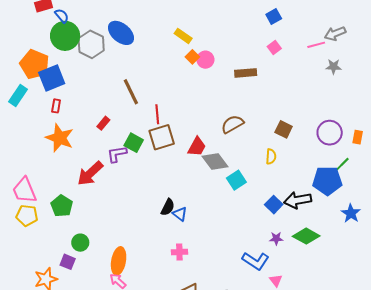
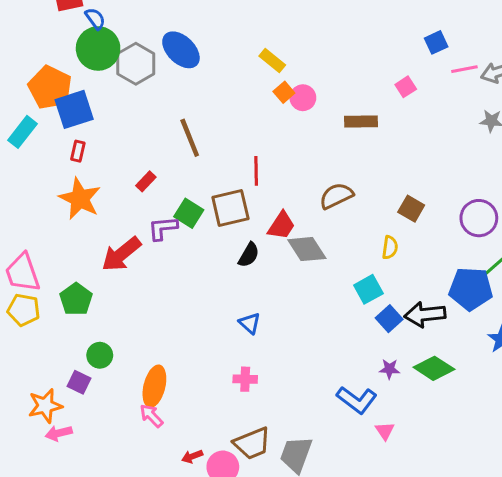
blue square: (274, 16) -> (436, 42), moved
pink line: (316, 45) -> (464, 69), moved
red line: (157, 114) -> (256, 171), moved
cyan square: (236, 180) -> (368, 289), moved
black semicircle: (168, 207) -> (249, 255), moved

